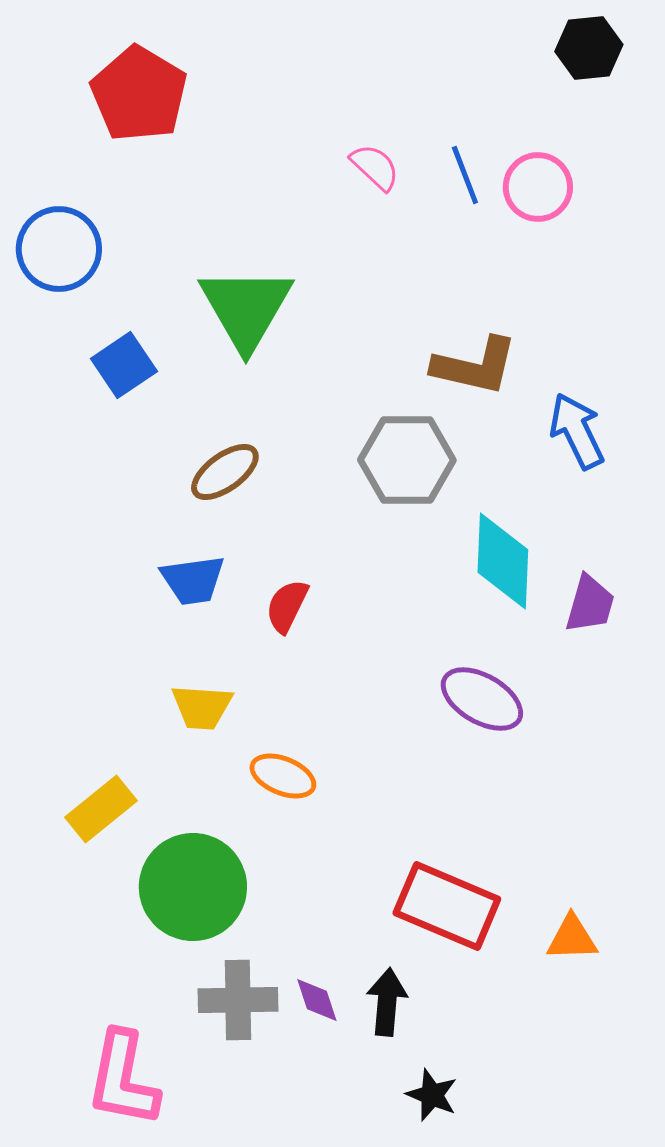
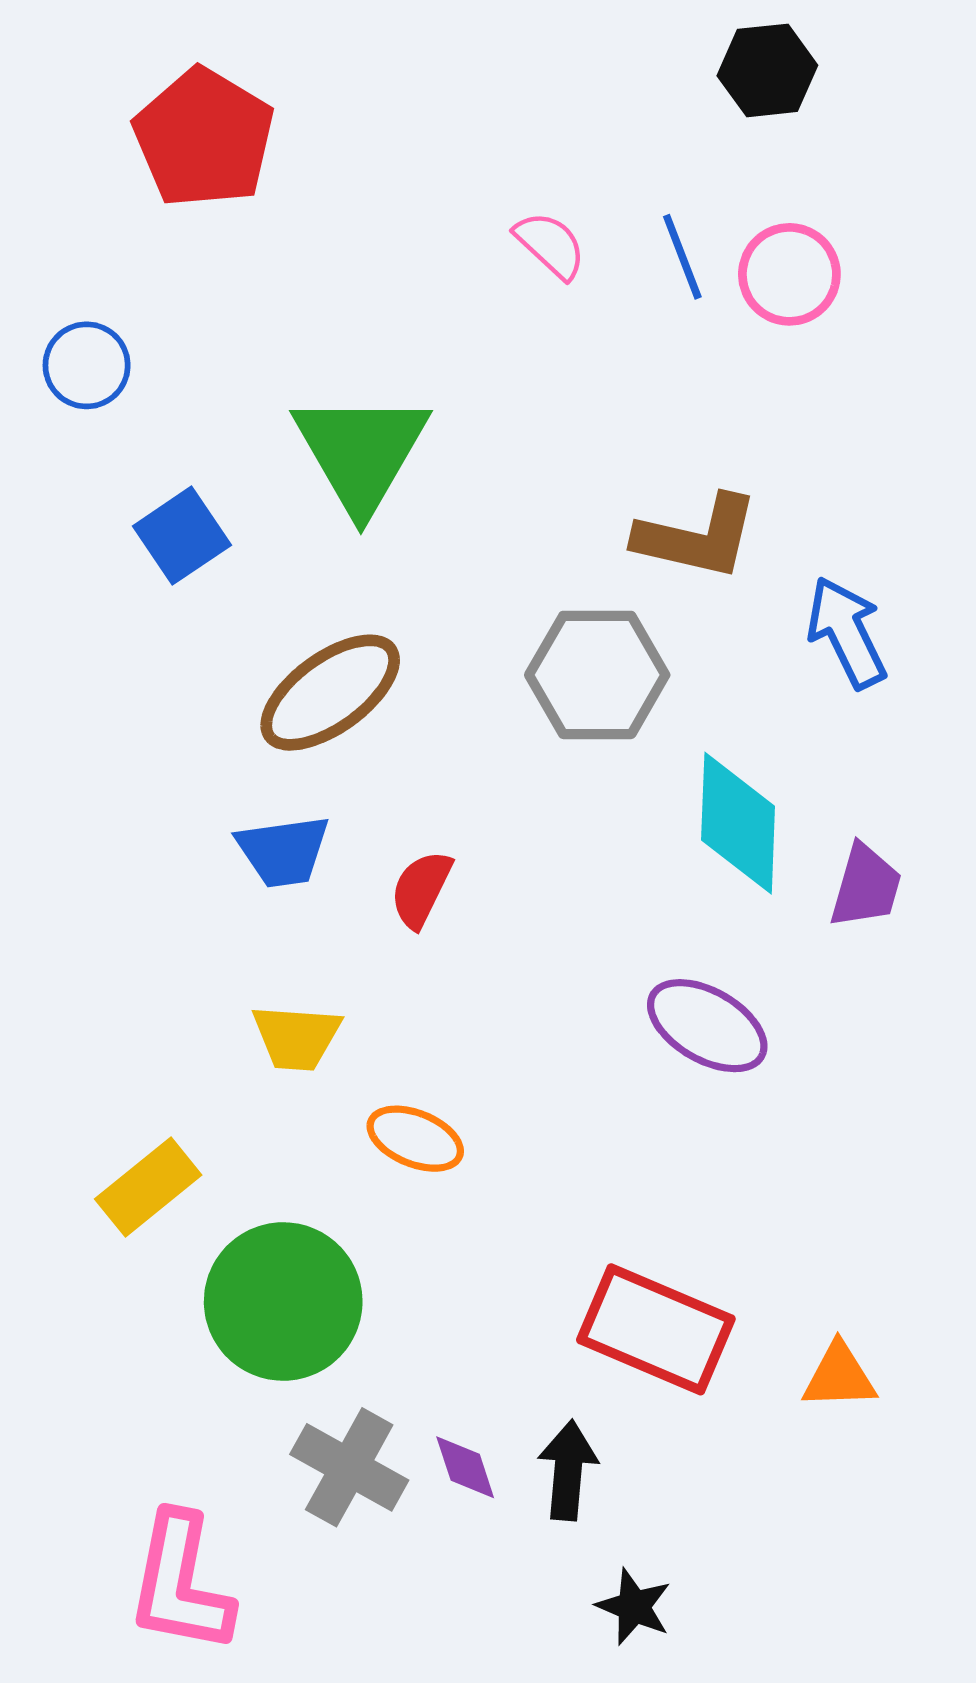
black hexagon: (589, 48) -> (767, 70), moved
blue circle: (59, 249) -> (87, 365), size x0.7
brown ellipse: (225, 472) -> (330, 693), size x1.4
gray cross: (238, 1000) -> (349, 1467), turned 30

